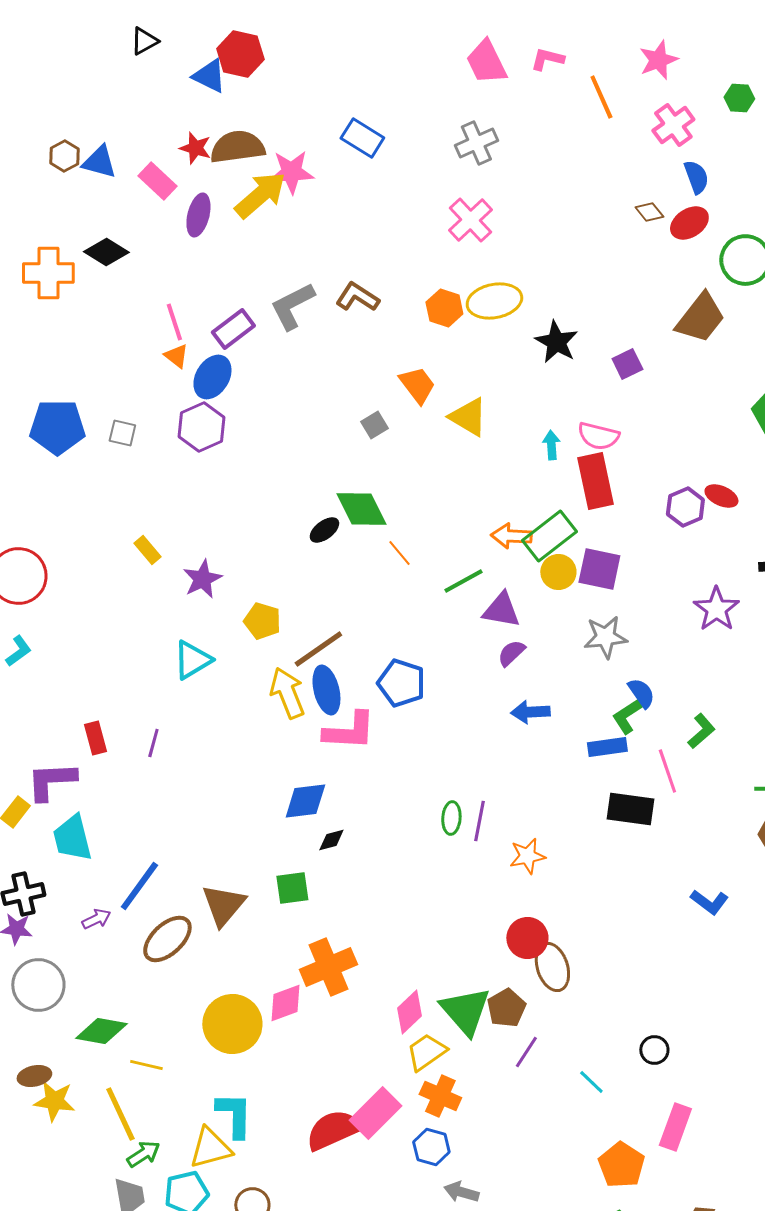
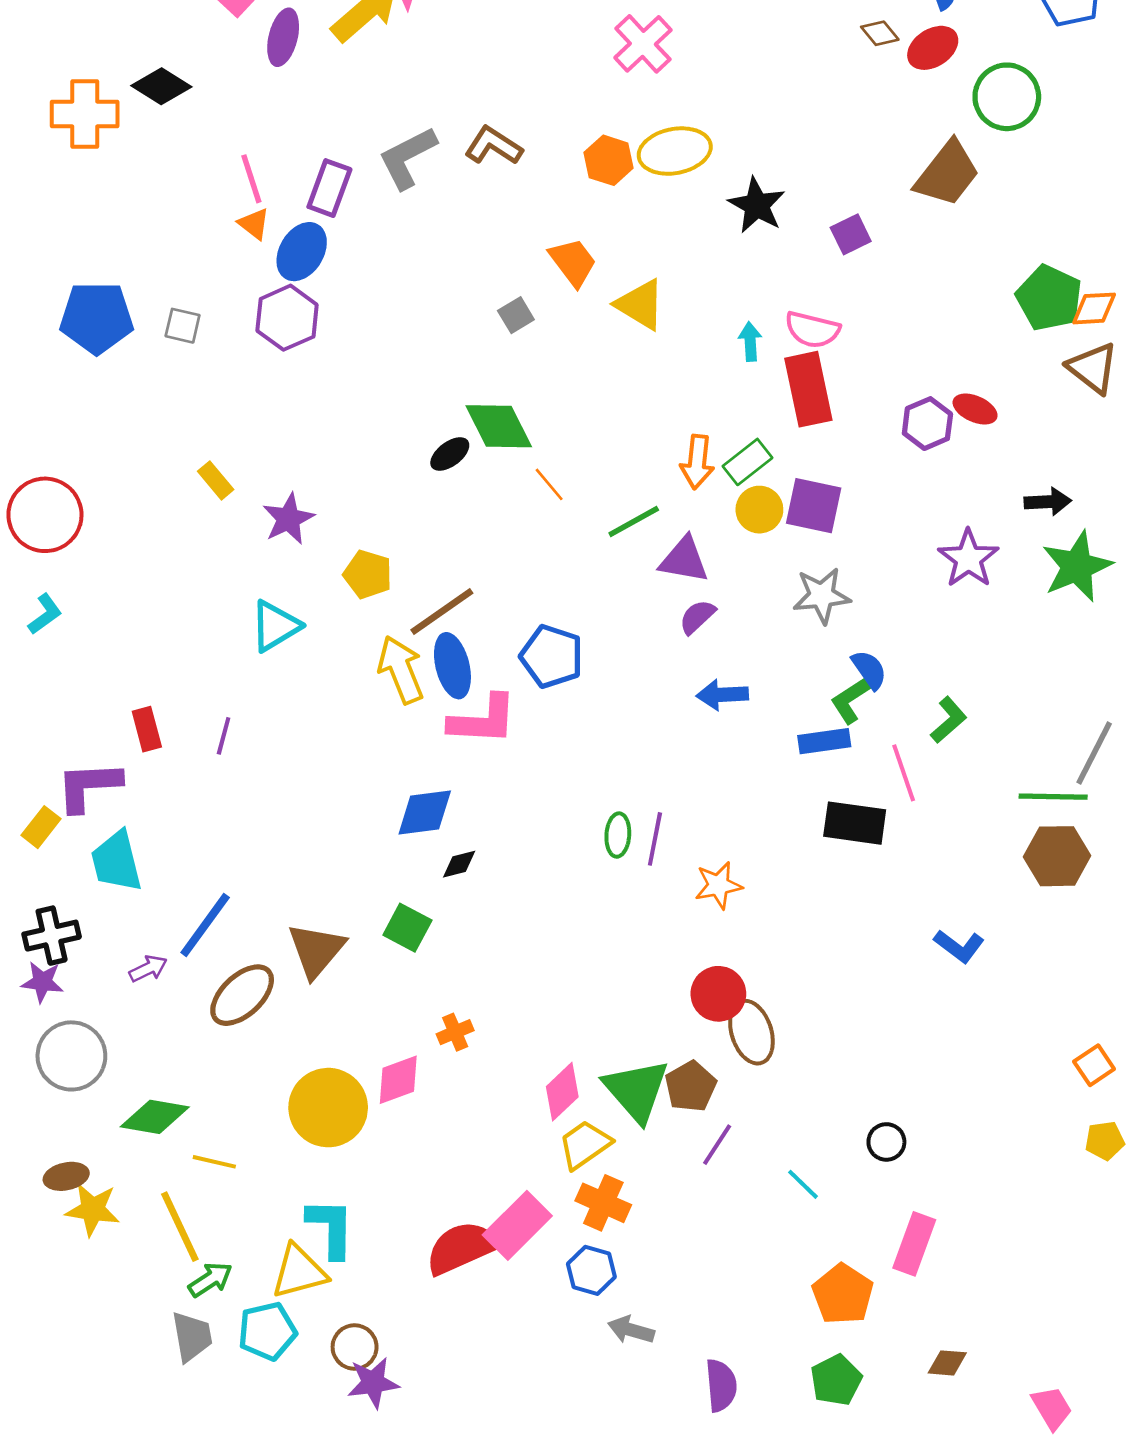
purple rectangle: (233, 329) -> (329, 188), turned -33
orange arrow: (511, 536) -> (697, 462), turned -87
green rectangle: (549, 536) -> (747, 462), size x0.7
green square: (292, 888) -> (407, 928), turned 36
orange cross: (328, 967) -> (455, 1032), size x0.5

